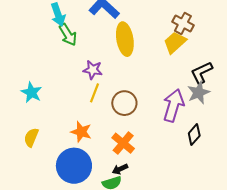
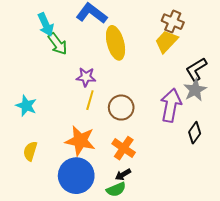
orange star: (81, 132) -> (80, 141), size x1.4

